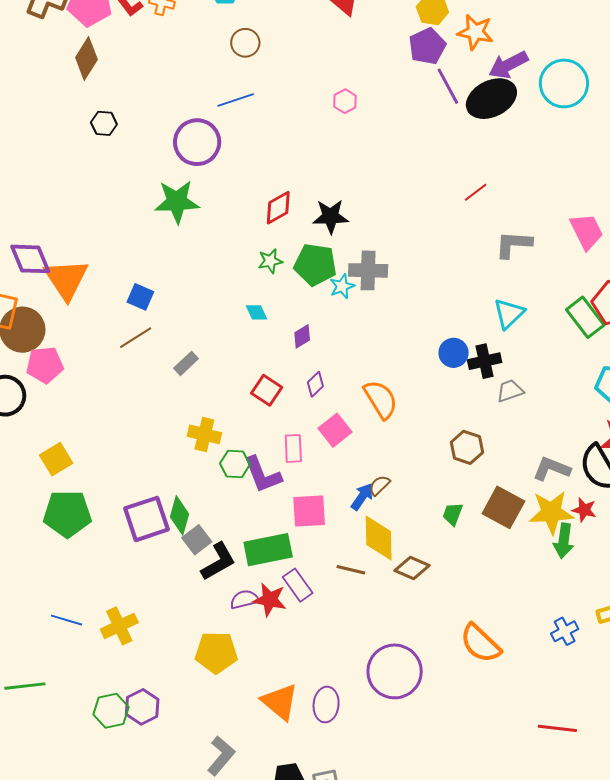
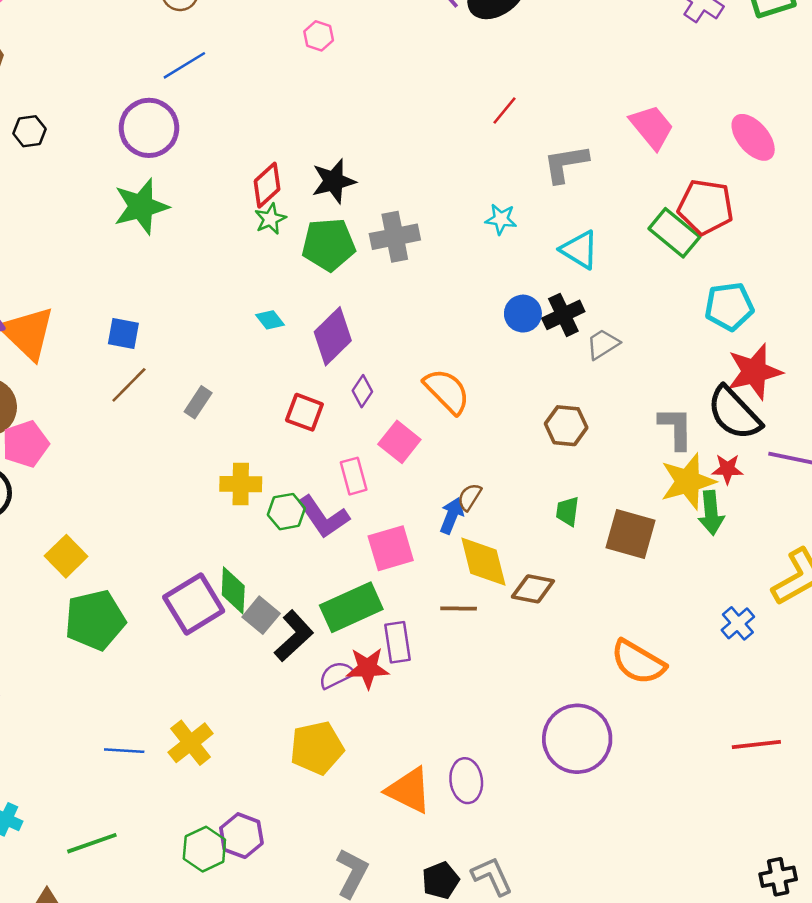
green star: (270, 261) -> (270, 219), moved
cyan star: (342, 286) -> (501, 219), moved, turned -30
cyan triangle: (509, 314) -> (580, 250), turned -32
purple diamond: (302, 336) -> (333, 336), size x1.8
gray L-shape: (552, 469) -> (676, 428), turned 81
brown square: (503, 507) -> (630, 534), moved
purple rectangle: (298, 585) -> (398, 642), turned 40
purple circle: (395, 671) -> (577, 739), moved

